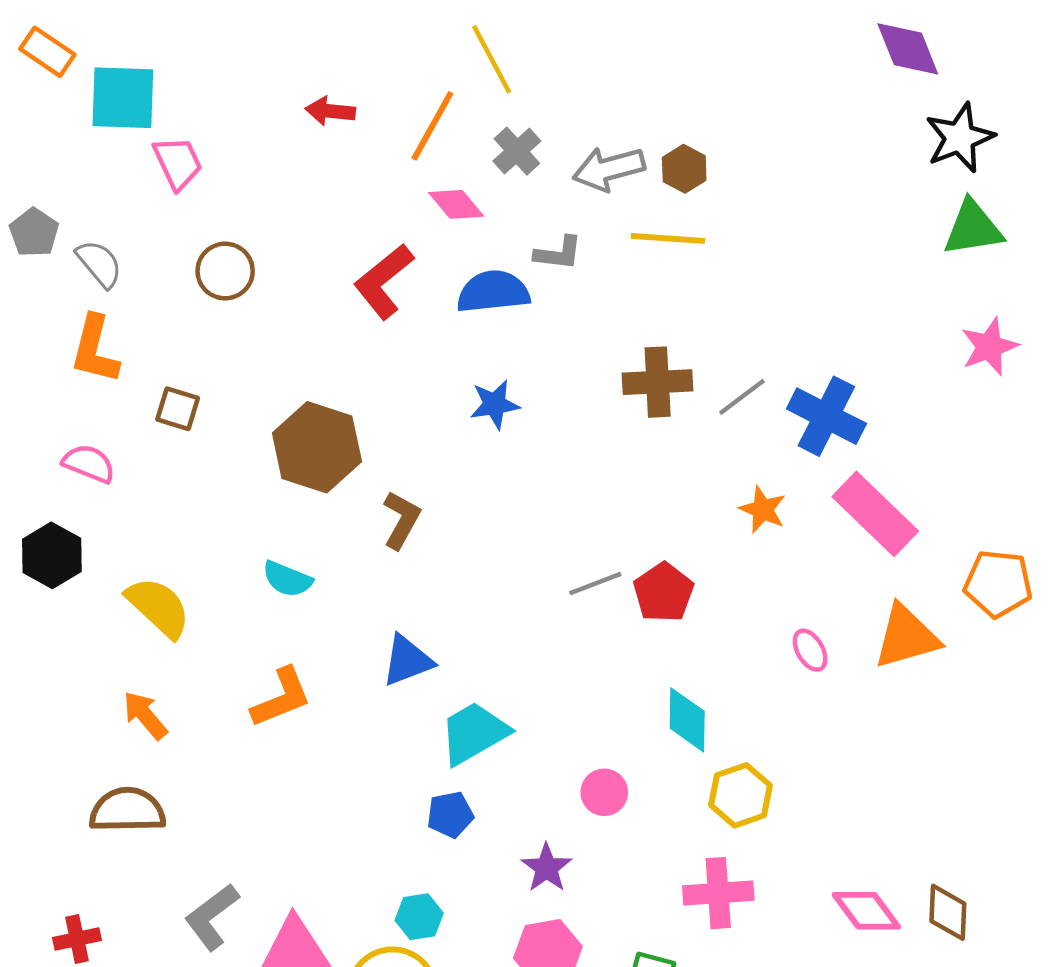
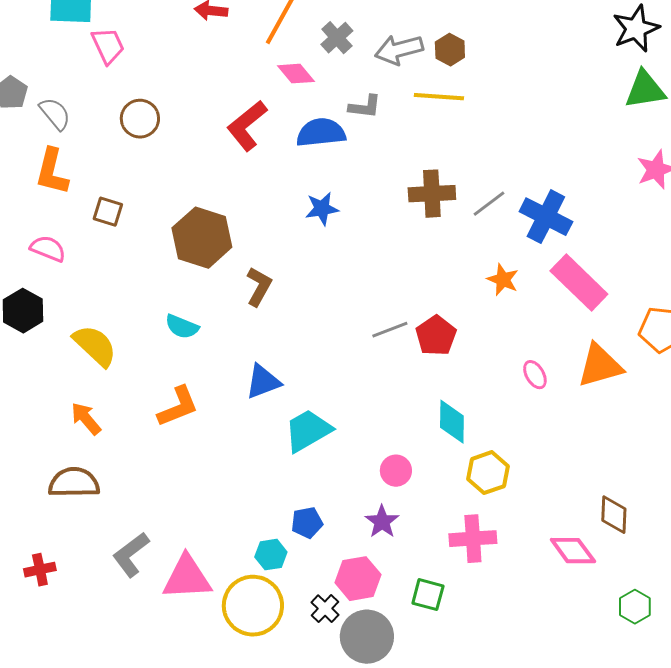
blue pentagon: (450, 815) -> (307, 523), moved
purple star: (546, 868) -> (382, 522), moved
brown diamond: (948, 912) -> (614, 515), moved

